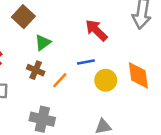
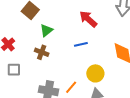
orange line: (60, 80) -> (71, 87), moved
yellow circle: (106, 80) -> (95, 73), moved

